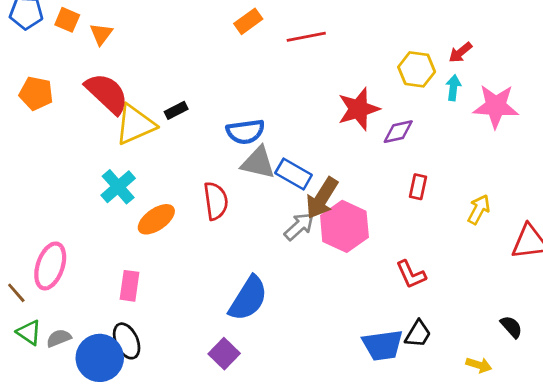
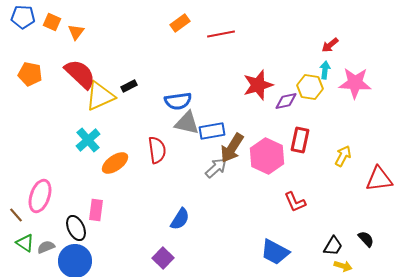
yellow hexagon: (417, 69) -> (310, 87), moved
blue rectangle: (294, 174) -> (212, 131), turned -40
red rectangle: (418, 187) -> (300, 140), size x1.4
pink hexagon: (344, 226) -> (267, 156), moved
blue semicircle: (248, 299) -> (180, 219), size x0.7
black trapezoid: (418, 334) -> (333, 246), moved
black ellipse: (127, 341) -> (76, 228), moved
blue trapezoid: (383, 345) -> (275, 252), turned 36

